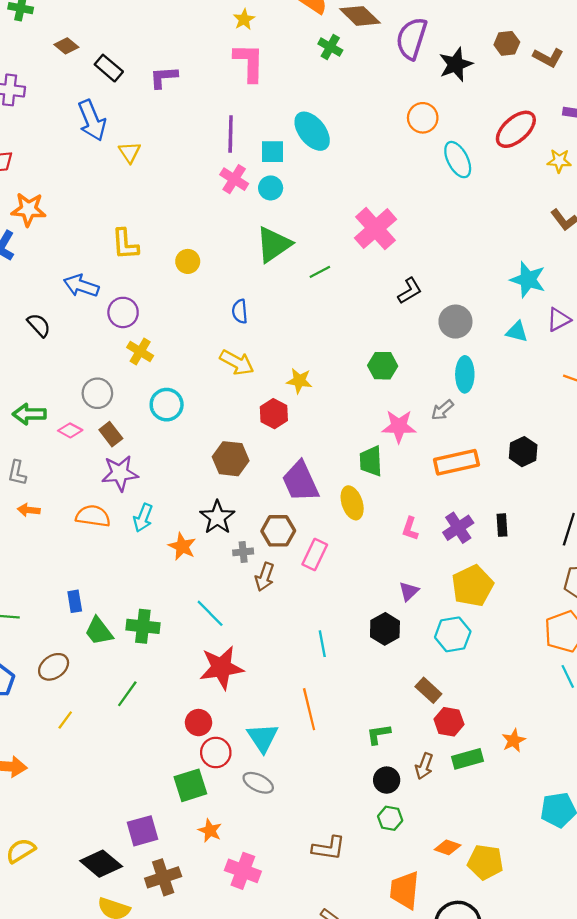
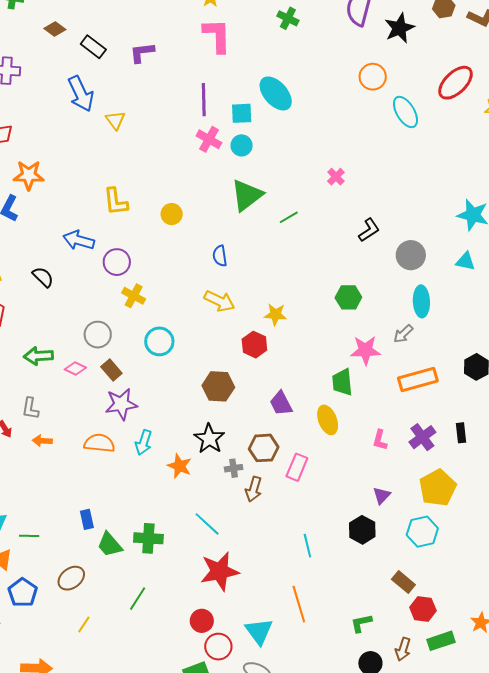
pink cross: (375, 229) -> (336, 177), size x0.5
purple trapezoid: (300, 482) -> (281, 403), size x0.7

